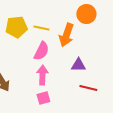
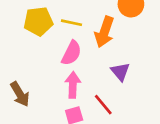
purple triangle: (78, 65) -> (120, 72), turned 49
red line: (88, 88) -> (103, 105), moved, turned 36

